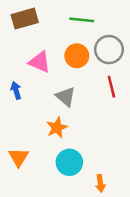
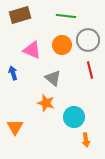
orange star: (57, 128) -> (46, 103), turned -30
cyan circle: (69, 162) -> (74, 117), moved
orange arrow: (100, 183) -> (86, 140), moved

